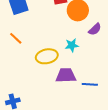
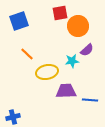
purple semicircle: (95, 29) -> (87, 50), moved
orange line: (16, 38) -> (27, 54), moved

